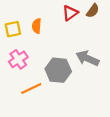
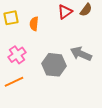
yellow square: (13, 29) -> (11, 18), moved
orange line: (31, 89) -> (14, 82), moved

